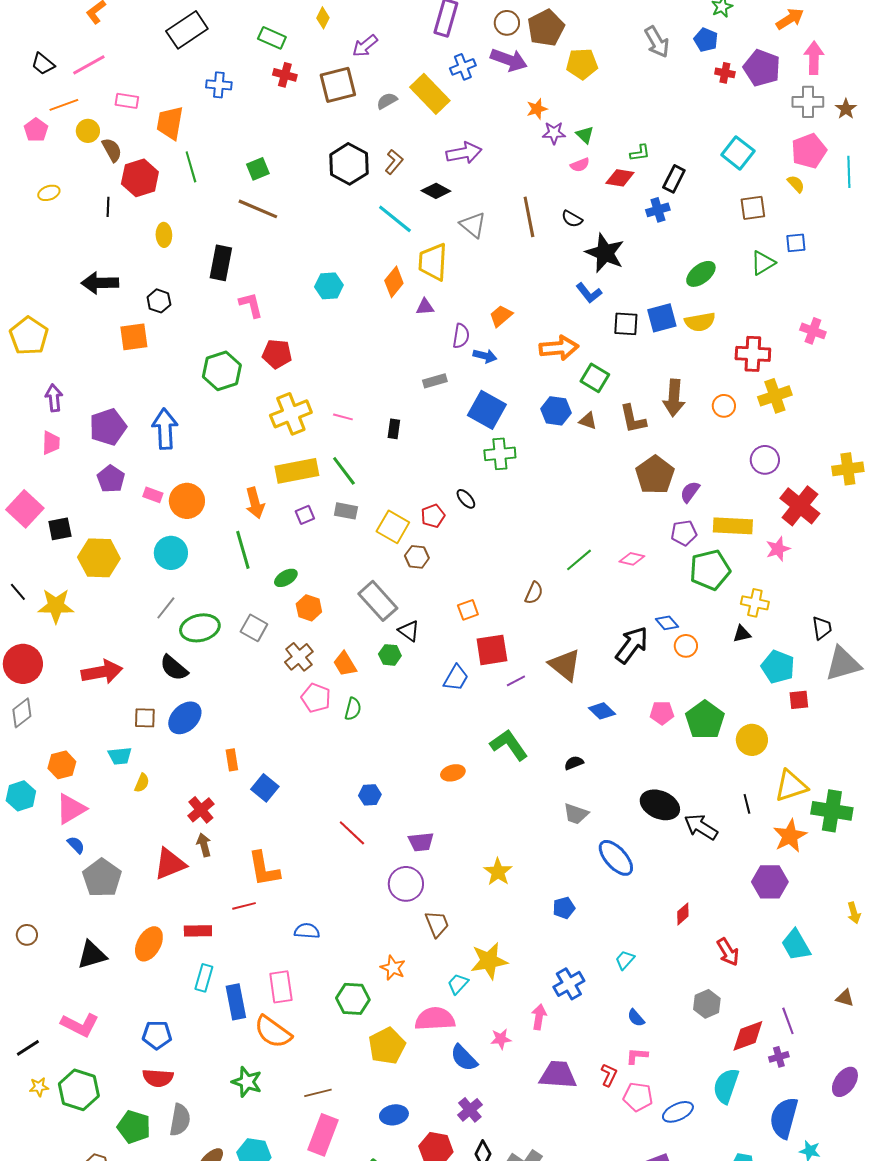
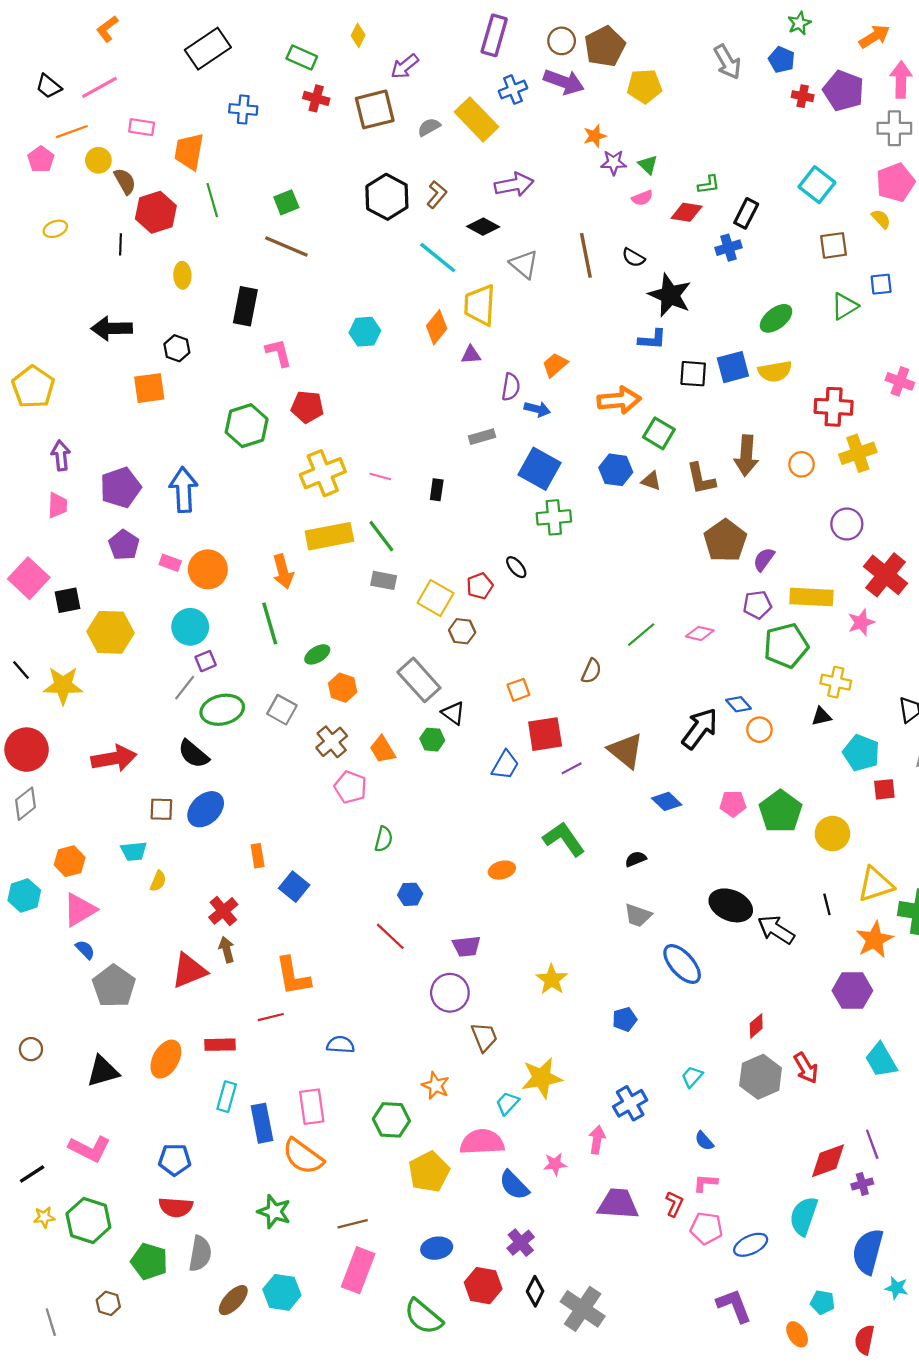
blue L-shape: (589, 293) -> (652, 339), turned -48
purple square: (305, 515) -> (206, 661), moved
green semicircle: (353, 709) -> (384, 839), moved
gray hexagon: (707, 1004) -> (761, 1077), moved, size x1.4

